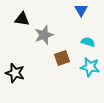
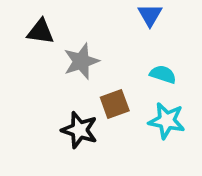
black star: (15, 73) -> (79, 130), moved

